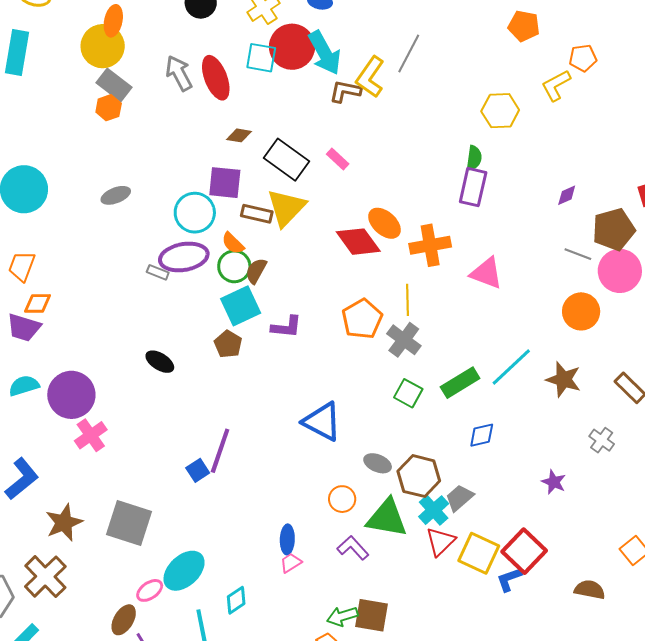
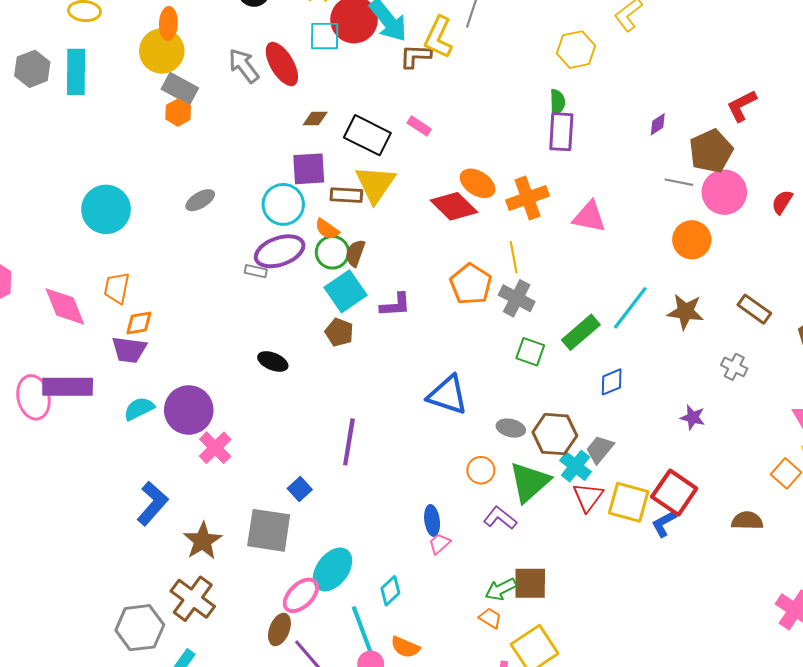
blue square: (198, 470) -> (300, 489), moved
green triangle: (387, 518) -> (530, 482), turned -42
pink ellipse: (150, 590) -> (301, 595), size x1.4

